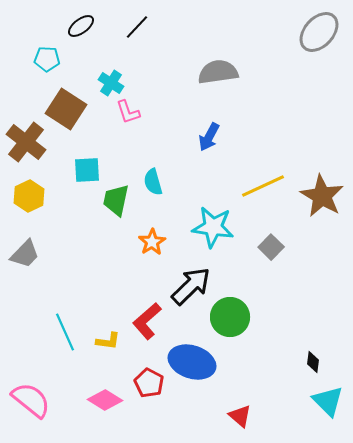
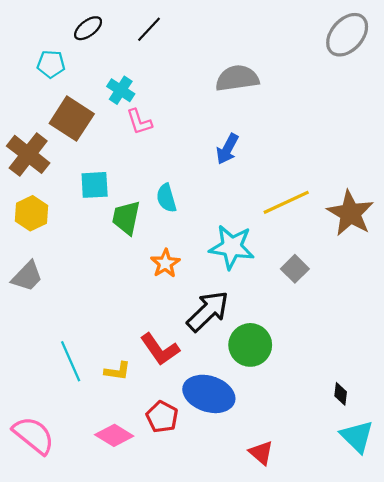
red L-shape: (147, 321) -> (160, 349), turned -84

